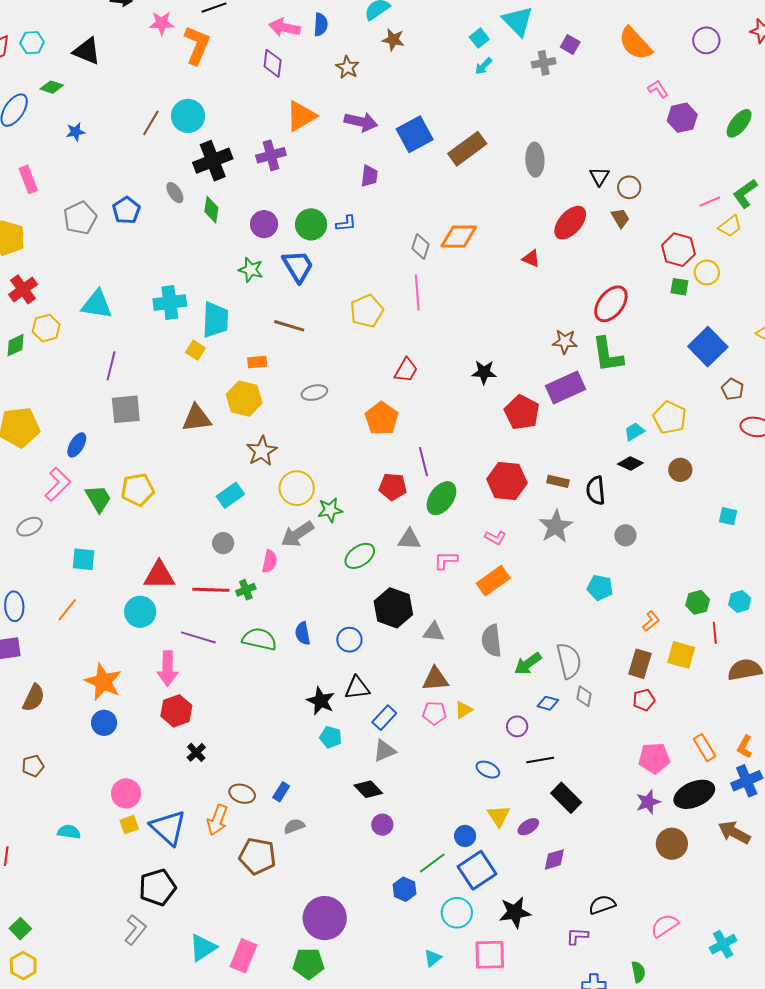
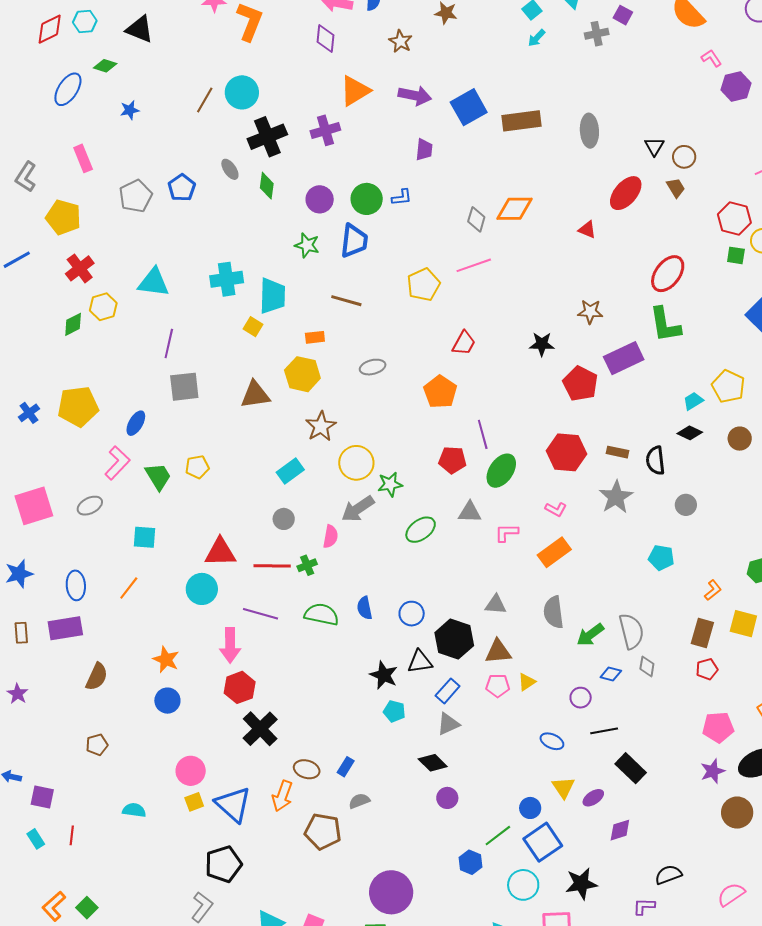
brown rectangle: (467, 149) -> (522, 121), turned 30
blue trapezoid: (298, 266) -> (354, 241), turned 39
pink line: (417, 292) -> (474, 265), turned 76
brown star: (565, 342) -> (590, 312), moved
yellow pentagon: (138, 490) -> (197, 467), size x0.7
black hexagon: (393, 608) -> (454, 639), moved
orange star: (103, 682) -> (166, 660), size x0.7
black cross: (196, 752) -> (260, 729), size x1.8

